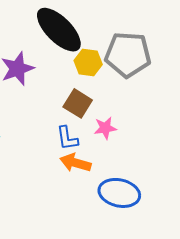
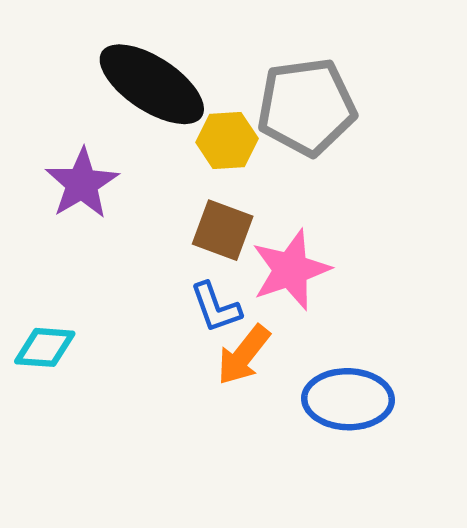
pink star: (105, 128) -> (291, 270), size x1.6
orange arrow: (75, 163) -> (244, 355), turned -56

